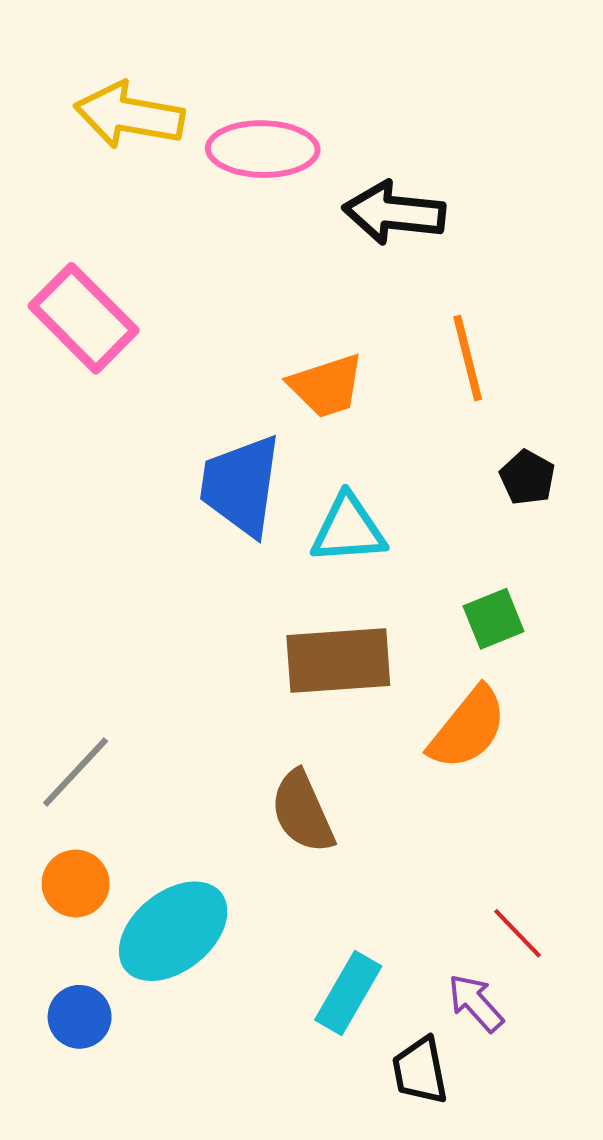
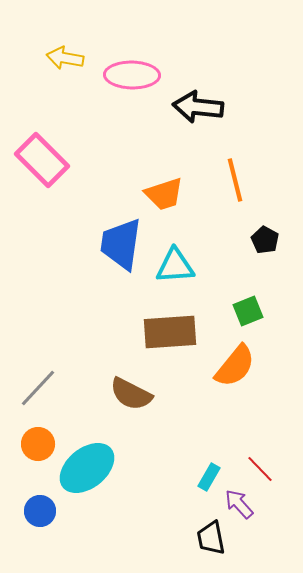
yellow arrow: (129, 115) -> (65, 58), size x0.7
brown semicircle: (302, 812) -> (131, 394), moved, turned -39
cyan rectangle: (348, 993) -> (209, 477), moved, size x0.7

